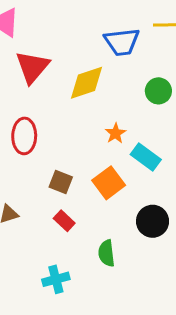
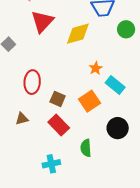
green circle: (158, 91) -> (126, 29), moved
red ellipse: (24, 136) -> (32, 82), moved
red rectangle: (64, 221) -> (59, 125), size x1.5

